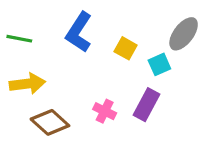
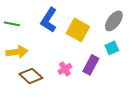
yellow square: (126, 48) -> (78, 30), size x1.6
cyan square: (159, 64) -> (112, 48), moved
pink cross: (105, 111) -> (65, 69), turned 32

